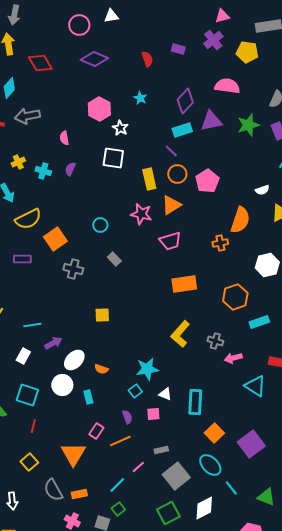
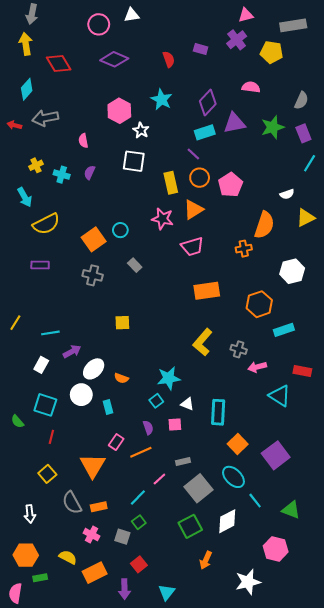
pink semicircle: (227, 86) -> (251, 87), size x0.7
cyan star: (140, 98) -> (161, 99), size x1.5
orange square: (55, 239) -> (94, 239), moved

